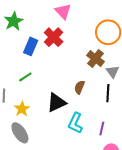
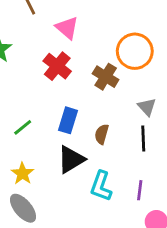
blue rectangle: (31, 46) -> (68, 120), moved
brown cross: (96, 59) -> (106, 77), moved

